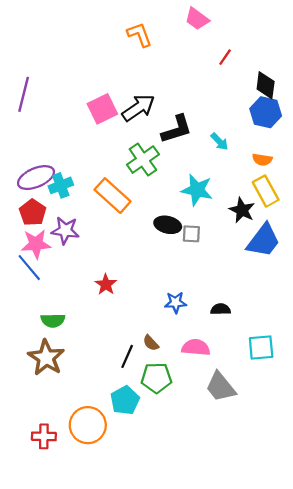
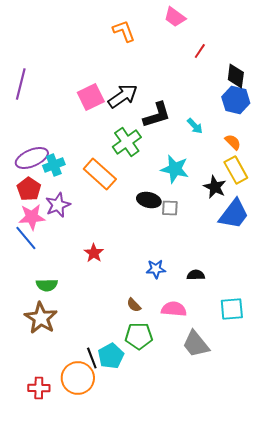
orange semicircle: (262, 160) -> (233, 142), turned -144
purple star: (65, 230) -> (58, 205), turned -30
black line: (127, 356) -> (92, 358), moved, turned -45

